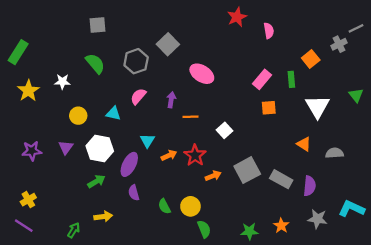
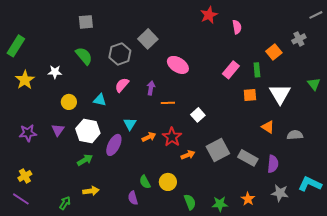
gray line: (356, 28) -> (316, 15), moved
orange square: (269, 108) -> (250, 95), moved
purple semicircle: (134, 193) -> (133, 198), moved
green semicircle: (204, 229) -> (190, 202), moved

